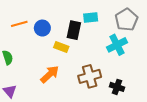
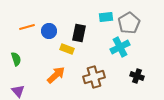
cyan rectangle: (91, 18) -> (106, 17), moved
black cross: (117, 87) -> (137, 76), moved

